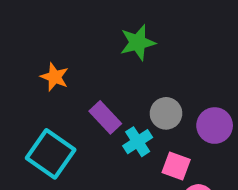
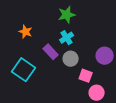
gray circle: (166, 113) -> (71, 59), moved
cyan cross: (138, 142) -> (67, 38), moved

